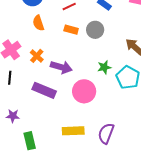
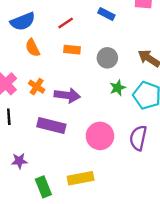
gray circle: (95, 30) -> (107, 58), moved
pink circle: (84, 91) -> (100, 136), moved
yellow rectangle: (73, 131) -> (81, 178), moved
purple semicircle: (106, 133) -> (138, 138), moved

